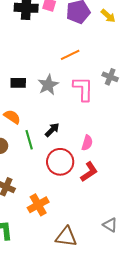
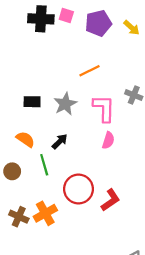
black arrow: (52, 130) -> (60, 141), moved
pink semicircle: (87, 143) -> (108, 140), moved
orange cross: (38, 205) -> (45, 213), moved

